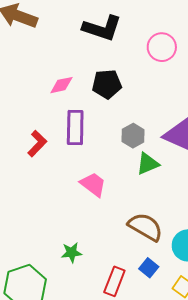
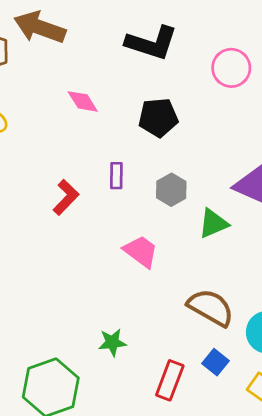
pink diamond: (61, 85) -> (83, 101), moved, turned 70
purple rectangle: (75, 127) -> (116, 176), size x0.6
gray hexagon: (133, 136) -> (171, 190), moved

